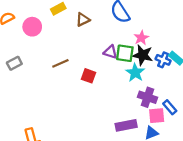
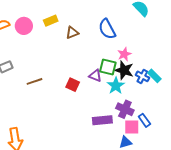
pink circle: (32, 27) -> (24, 26), moved
purple triangle: (110, 52) -> (95, 76), moved
brown line: (60, 63) -> (34, 81), moved
purple rectangle: (126, 125) -> (102, 120), moved

